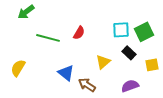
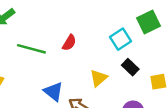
cyan square: (121, 30) -> (120, 39), turned -30
green square: (144, 32) -> (149, 22), moved

